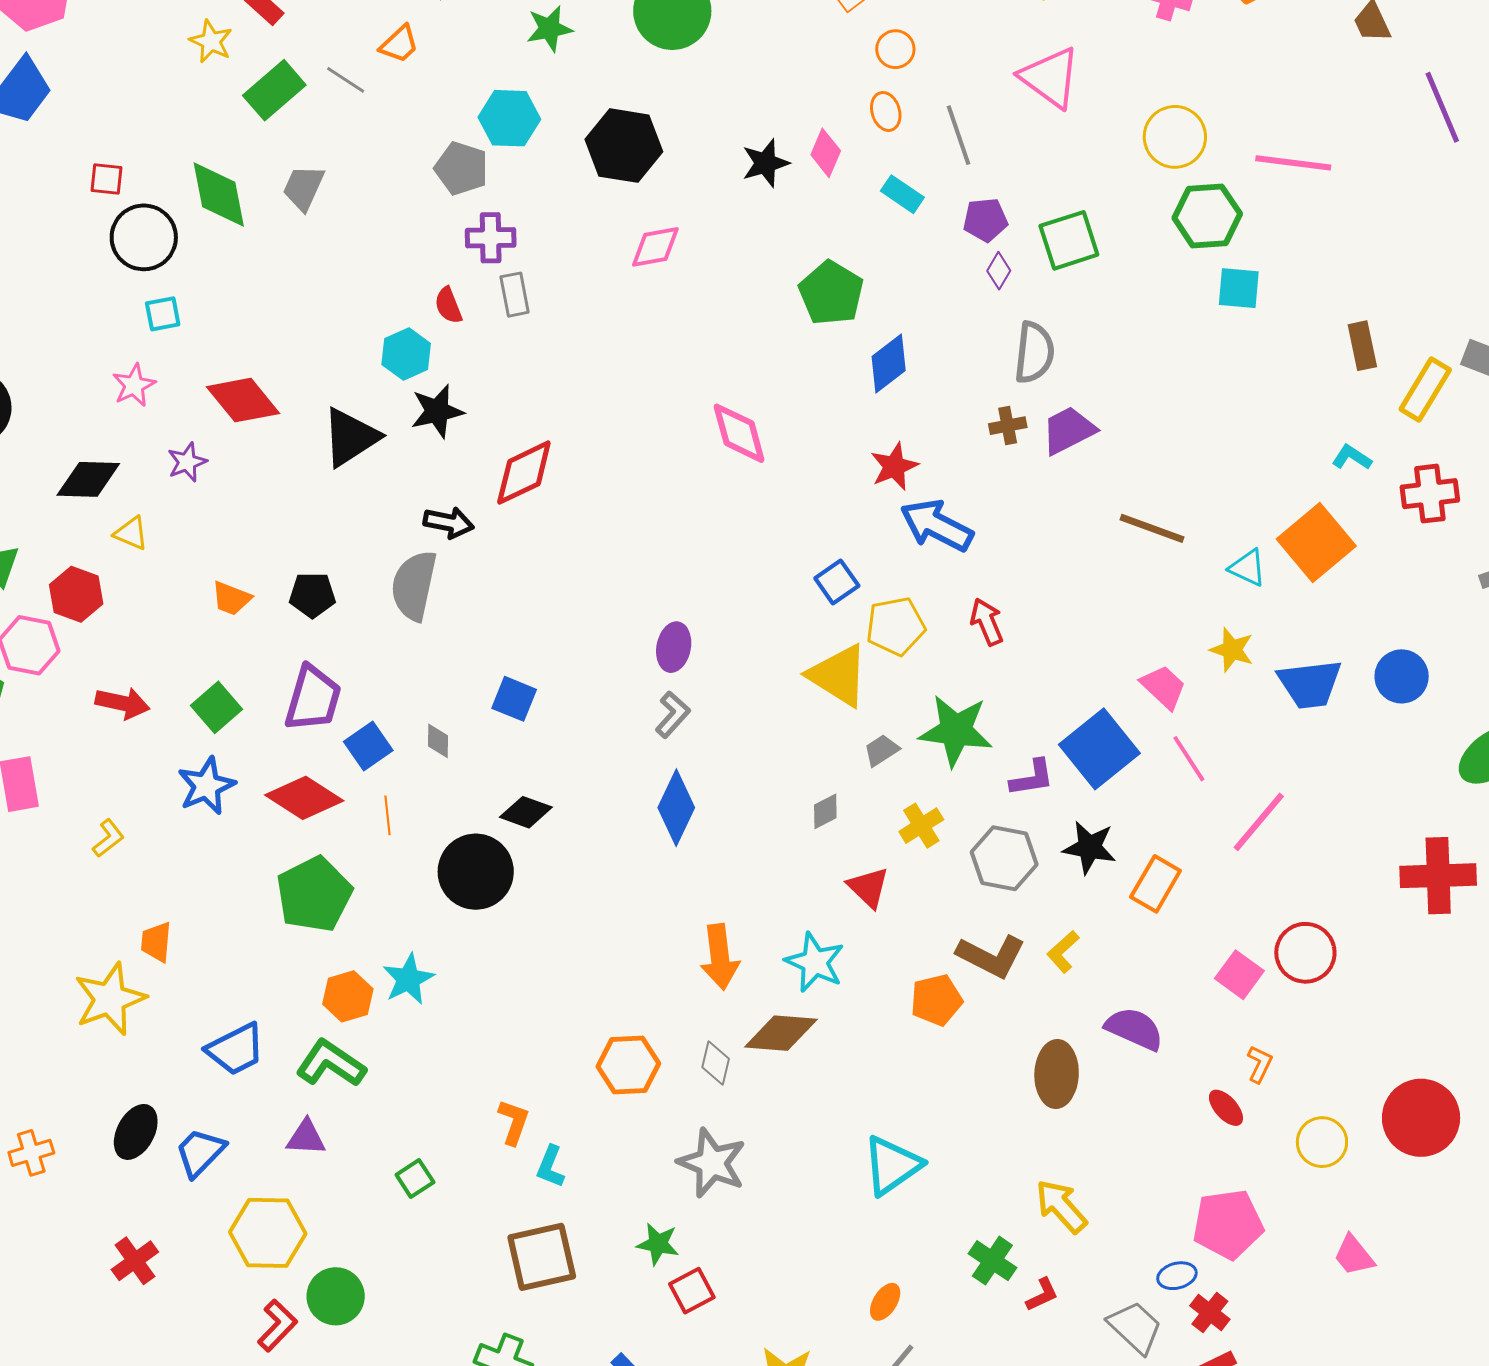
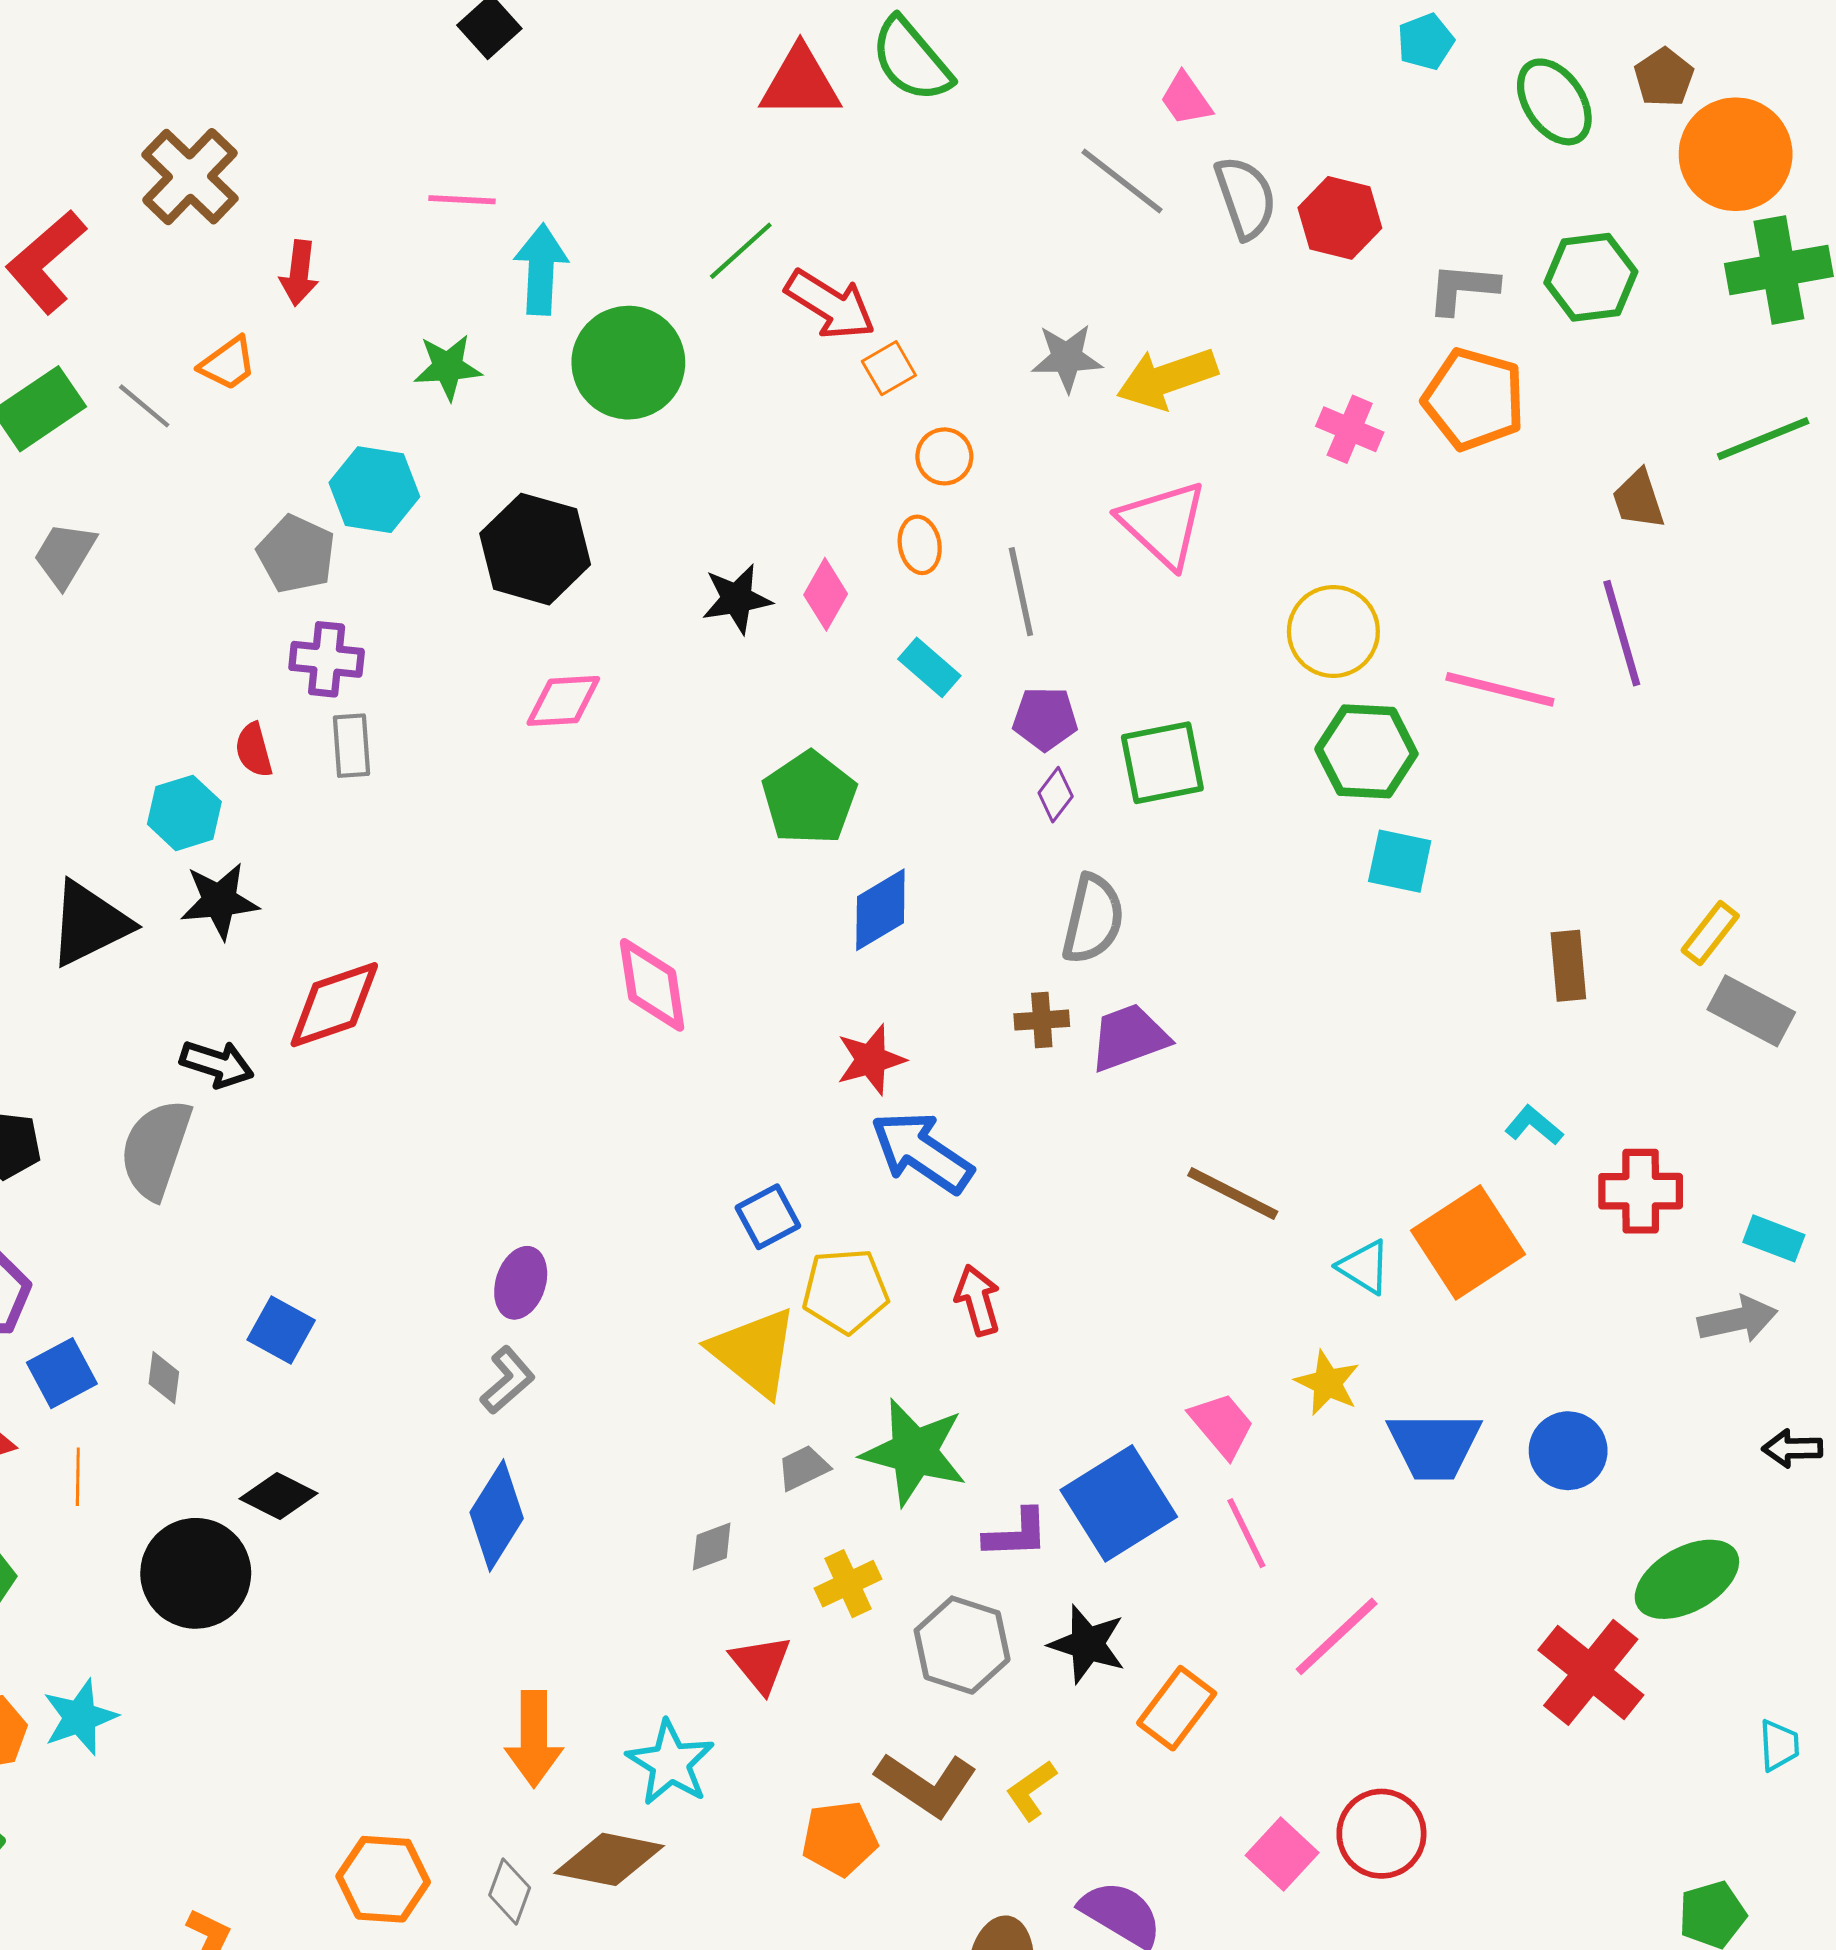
purple line: (1442, 107) -> (1622, 633), moved
yellow rectangle: (1425, 389) -> (1710, 933), moved, size x0.7
red cross: (1438, 876) -> (1591, 1672), moved, turned 34

